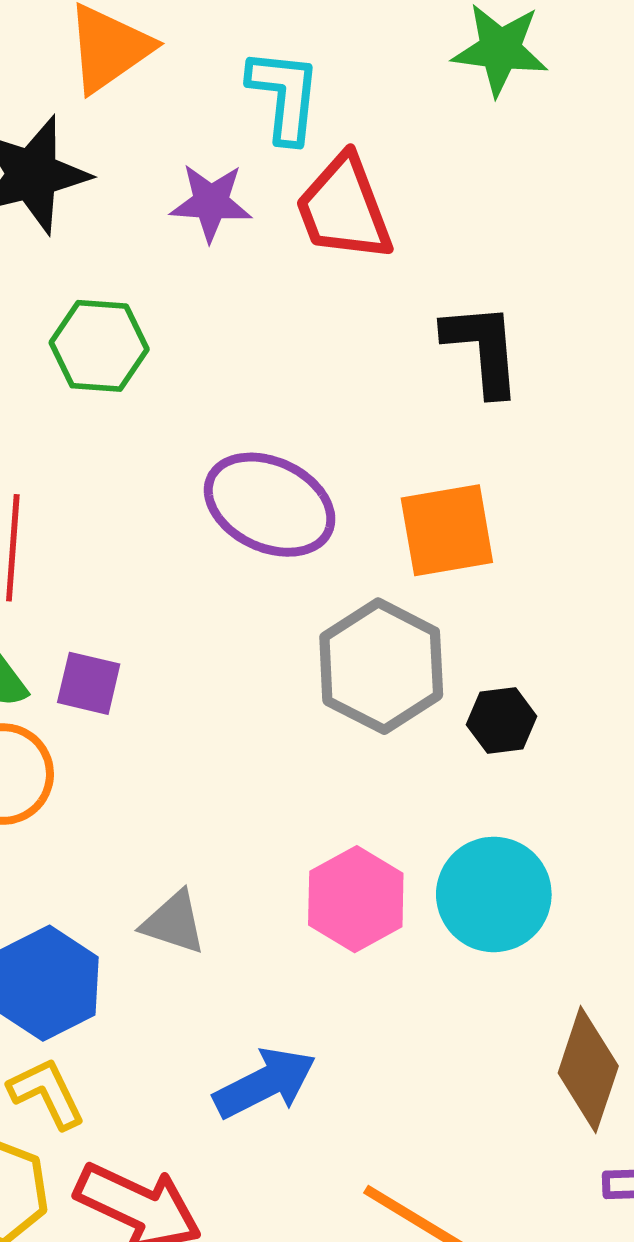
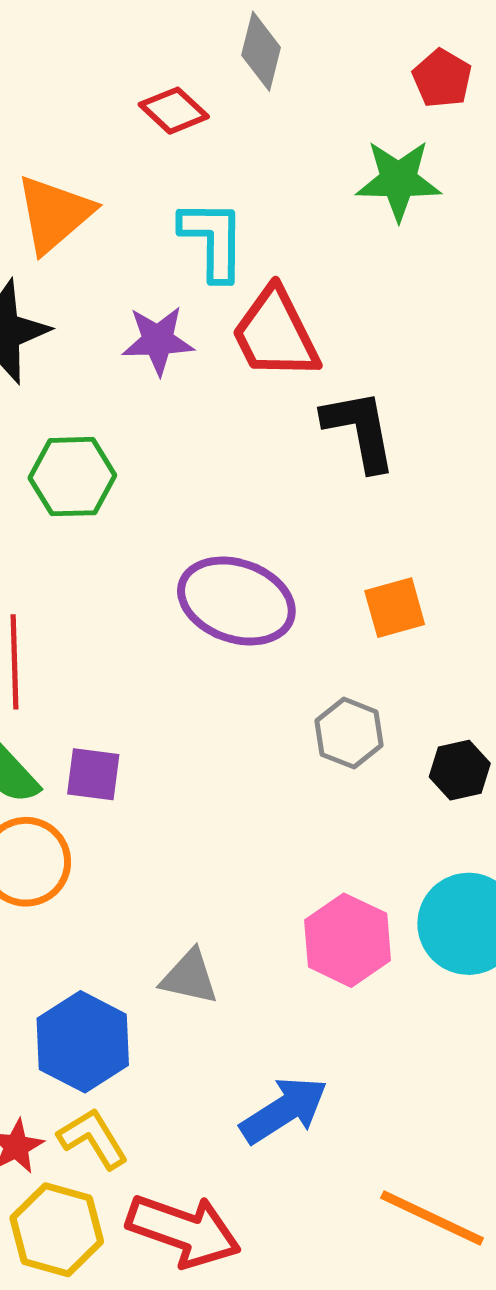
black L-shape: (483, 349) -> (360, 430), moved
orange square: (447, 530) -> (395, 608), size x0.7
gray hexagon: (381, 666) -> (349, 733), size x0.6

